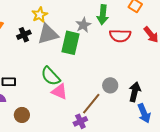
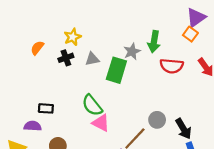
yellow star: (40, 15) -> (73, 37), moved
gray triangle: (48, 34) -> (92, 59), size x0.6
black arrow: (135, 92) -> (183, 129), turned 132

